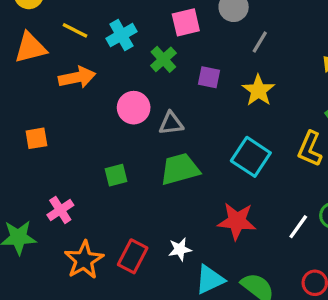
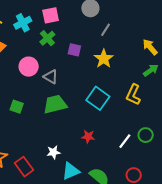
pink square: (186, 22) -> (51, 15), moved
gray triangle: (171, 123) -> (51, 77), turned 35
green square: (116, 175) -> (17, 107), turned 32
red star: (237, 221) -> (88, 137), size x0.6
red rectangle: (133, 256) -> (24, 167), moved, turned -66

